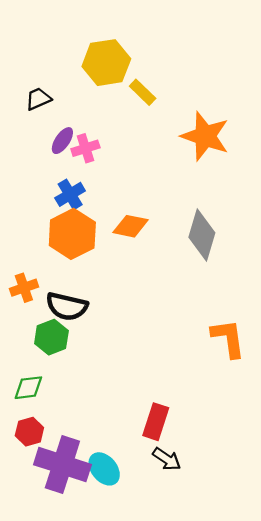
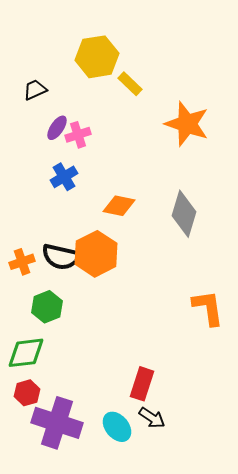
orange hexagon: (72, 234) -> (96, 254), moved
black semicircle: (67, 306) -> (61, 257), moved
green diamond: (28, 388) -> (26, 353), size x1.4
cyan ellipse: (104, 469) -> (117, 427), moved

